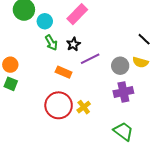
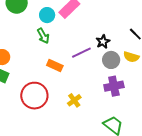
cyan circle: (45, 21) -> (47, 15), moved
black star: (73, 44) -> (103, 42), moved
red circle: (59, 105) -> (34, 96), moved

